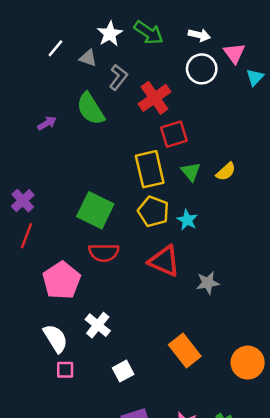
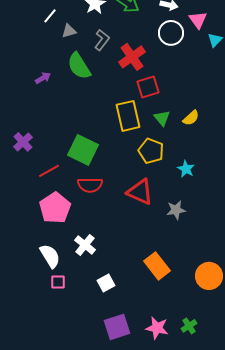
gray triangle: (88, 58) -> (69, 31), moved, turned -35
yellow pentagon: (153, 212) -> (151, 151), moved
cyan star: (187, 220) -> (186, 169), moved
red line: (26, 236) -> (49, 171), moved, turned 40

